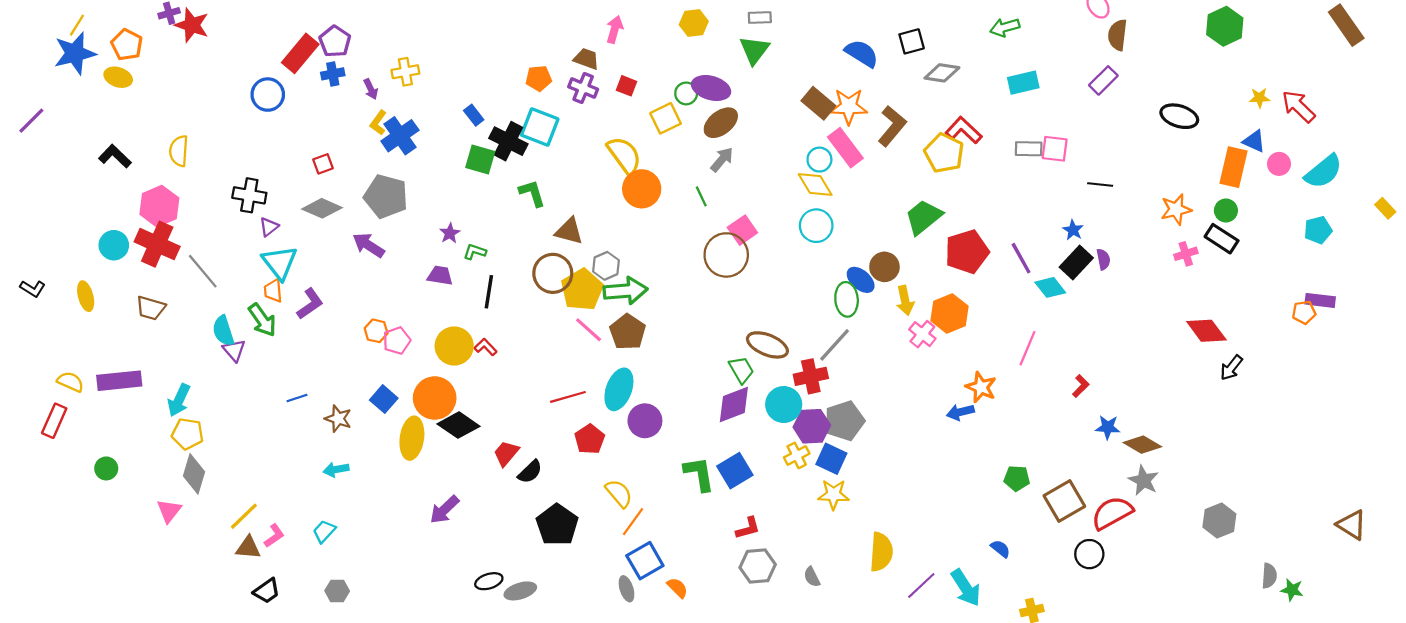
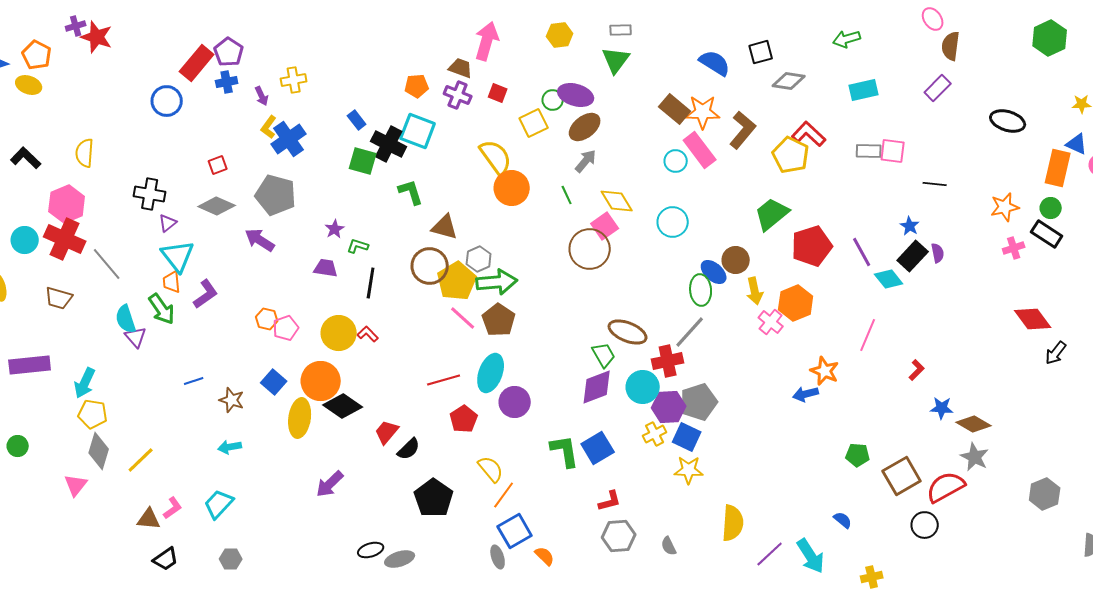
pink arrow: (615, 29) -> (487, 41), size x1.5
yellow diamond: (815, 184) -> (617, 201), moved
yellow line: (244, 516) -> (141, 460), moved
cyan trapezoid: (324, 531) -> (219, 504), size x1.4

